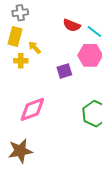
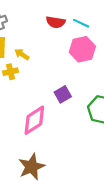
purple square: (64, 71) -> (63, 94), moved

